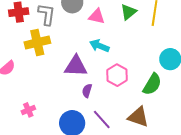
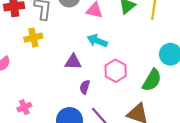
yellow cross: (37, 43) -> (33, 38), size x0.7
purple triangle: (76, 66) -> (73, 62), size x0.7

